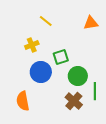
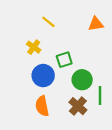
yellow cross: (32, 45) -> (34, 47), turned -32
orange semicircle: (23, 101) -> (42, 106), moved

